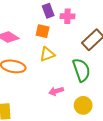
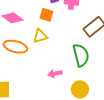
yellow triangle: (47, 54) -> (40, 36), moved

